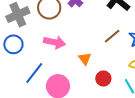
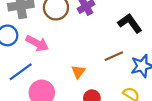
pink arrow: (55, 42) -> (37, 43), moved

